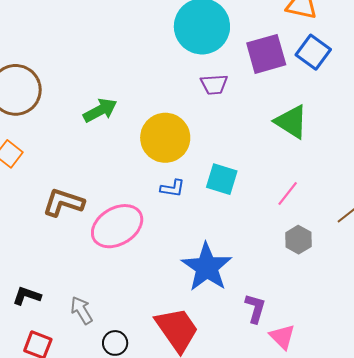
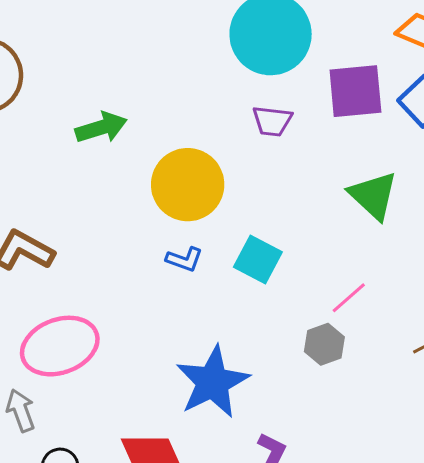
pink ellipse: (117, 226) -> (60, 346), moved
gray hexagon: (298, 240) -> (324, 344), moved

